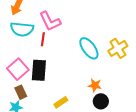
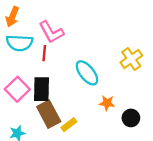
cyan ellipse: (89, 48) -> (87, 73), moved
brown rectangle: (21, 92) -> (49, 114), moved, size x1.6
black circle: (101, 101) -> (131, 118), moved

